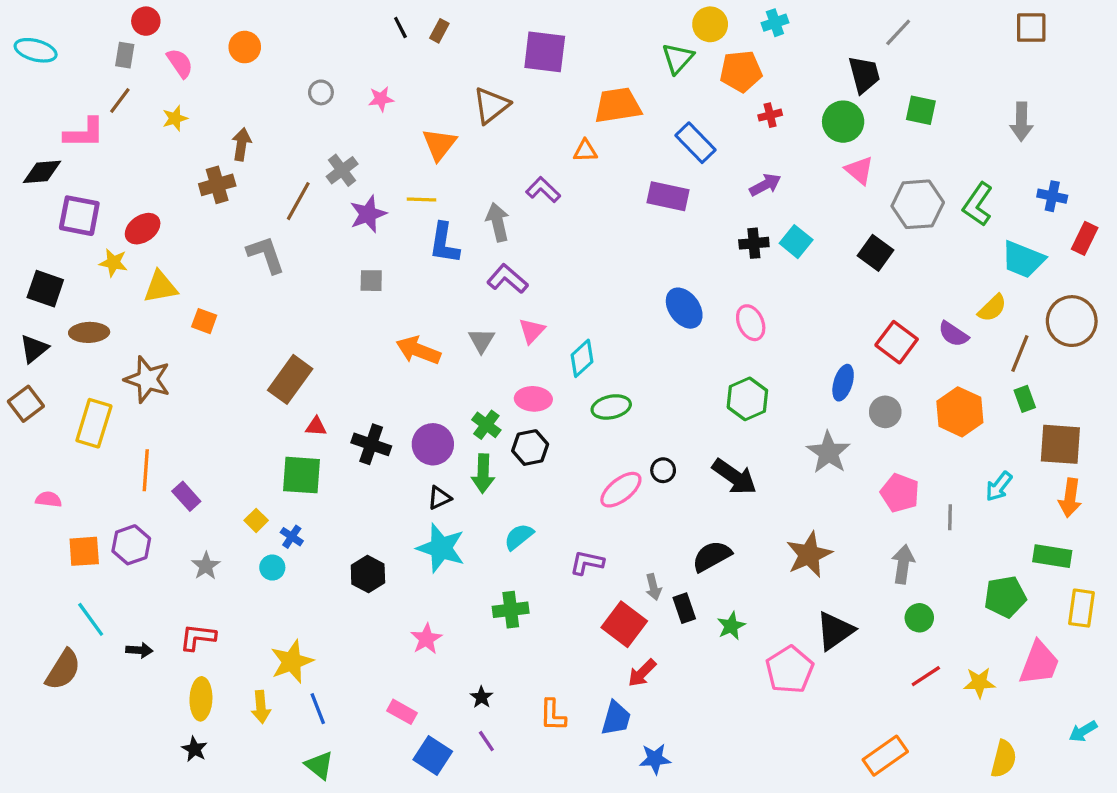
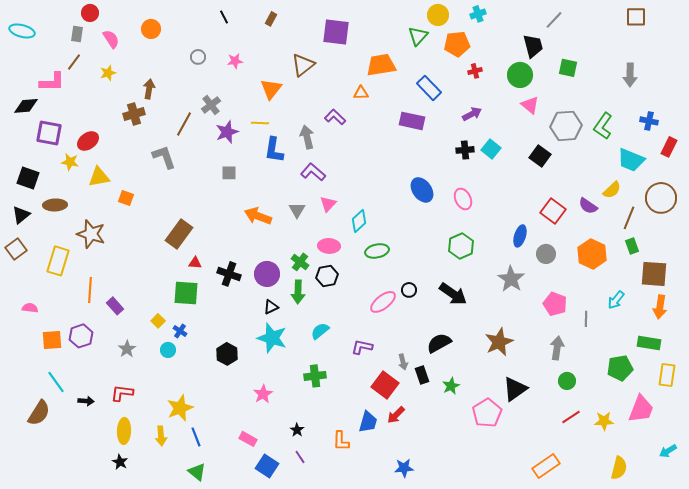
black line: (400, 28) -> (224, 17), moved
blue trapezoid: (616, 718) -> (368, 422), moved

